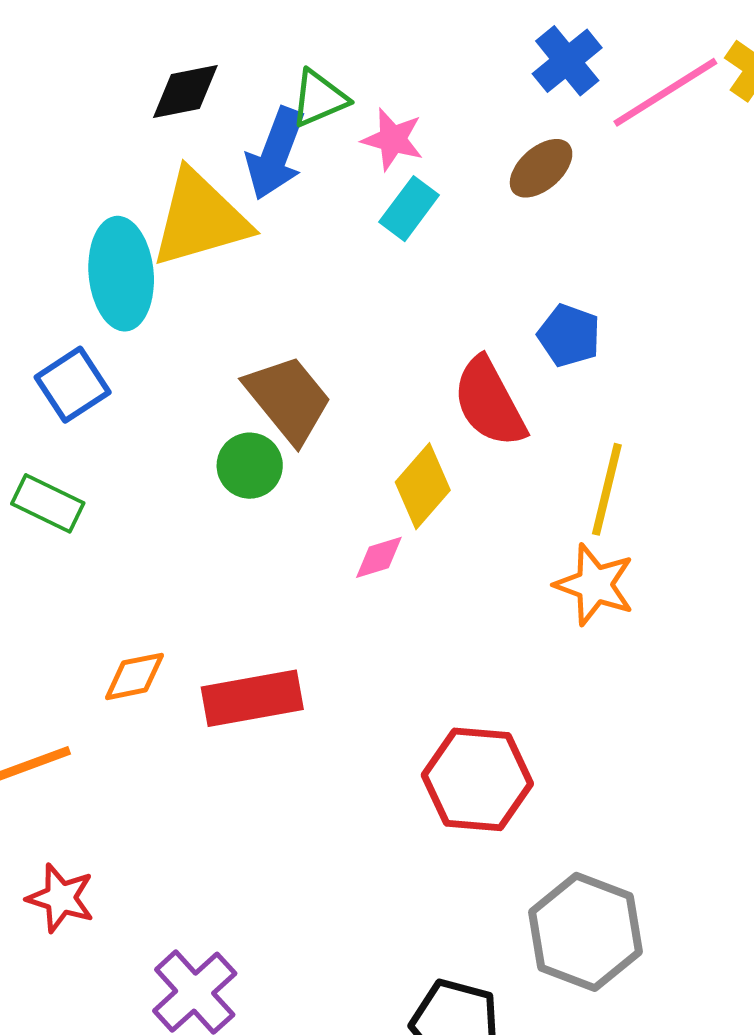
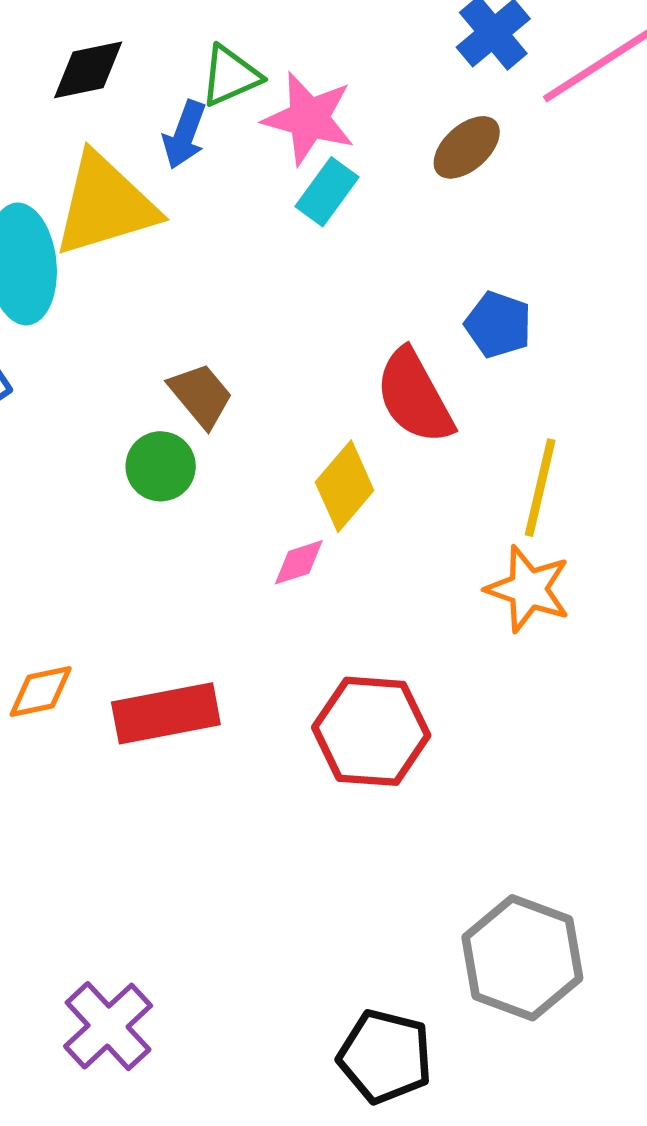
pink star: (393, 139) -> (309, 118), size x1.4
blue arrow: (275, 154) -> (184, 135), size x0.7
brown trapezoid: (288, 399) -> (201, 395), size x0.7
red hexagon: (477, 779) -> (371, 731), moved

